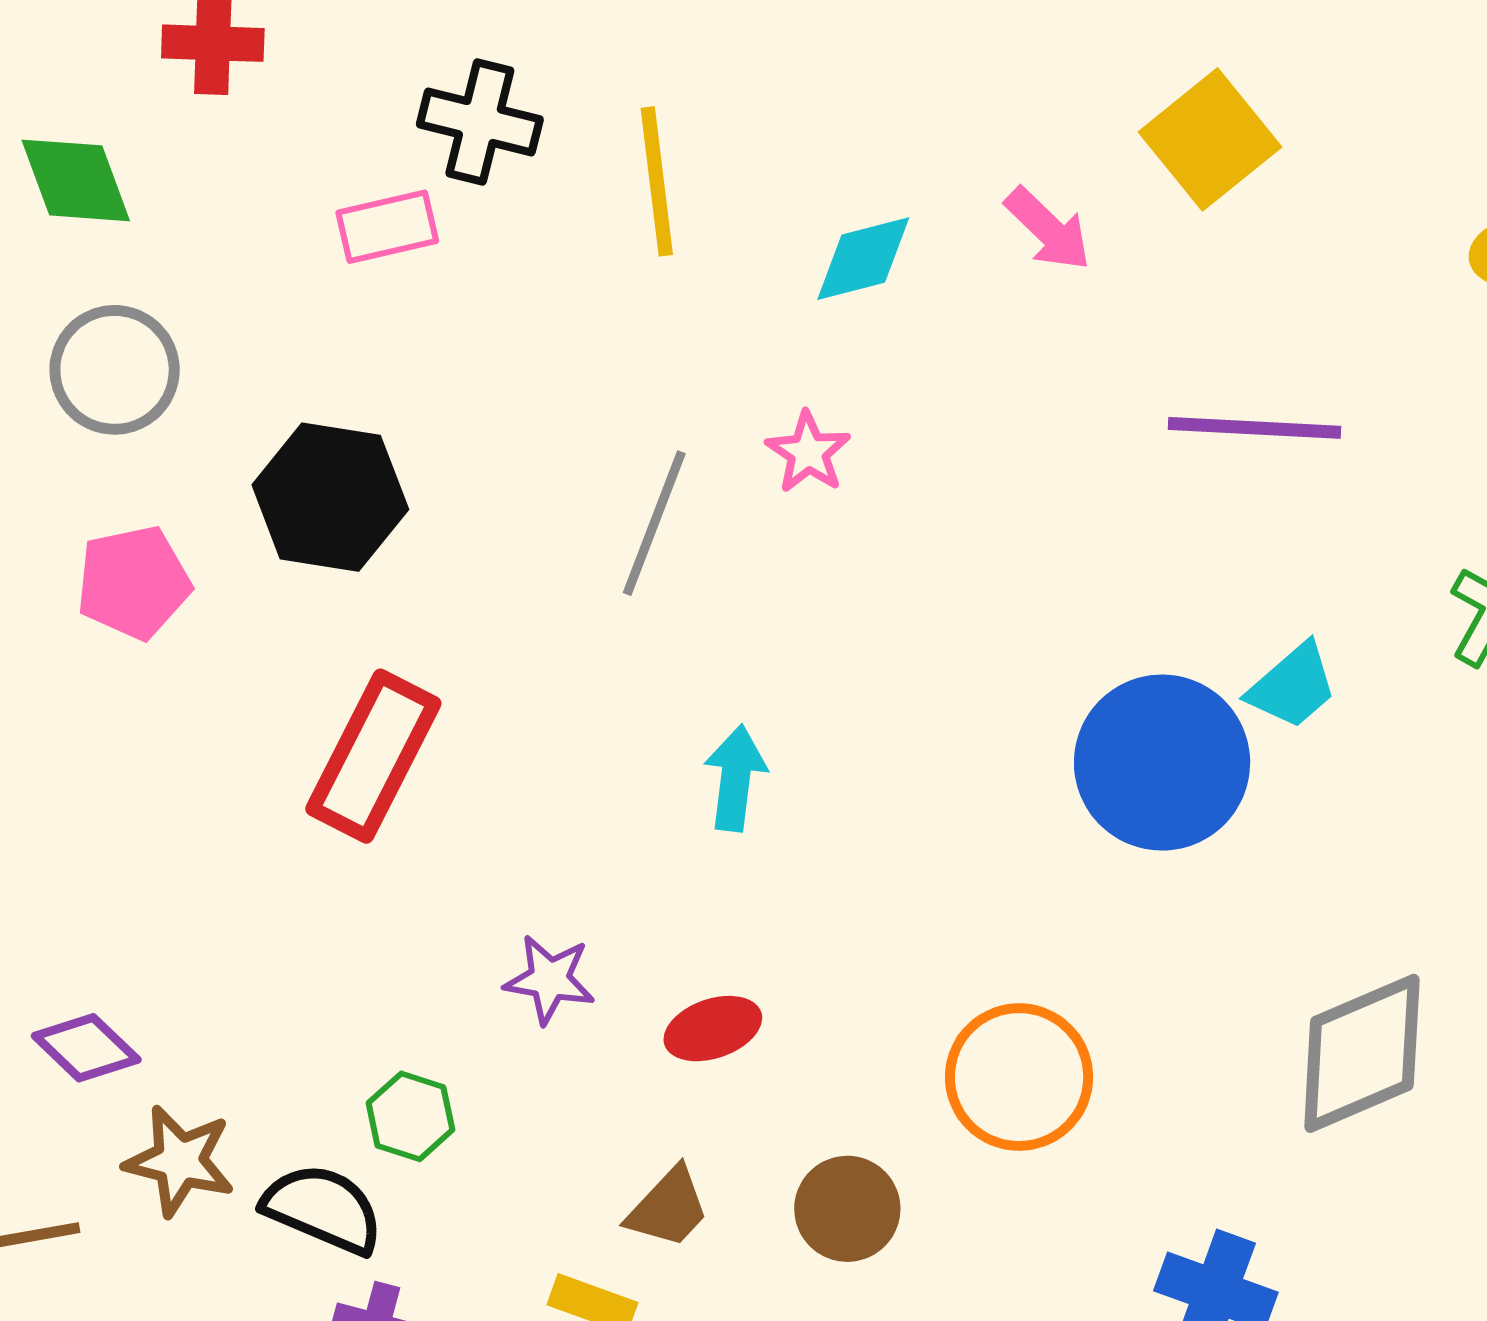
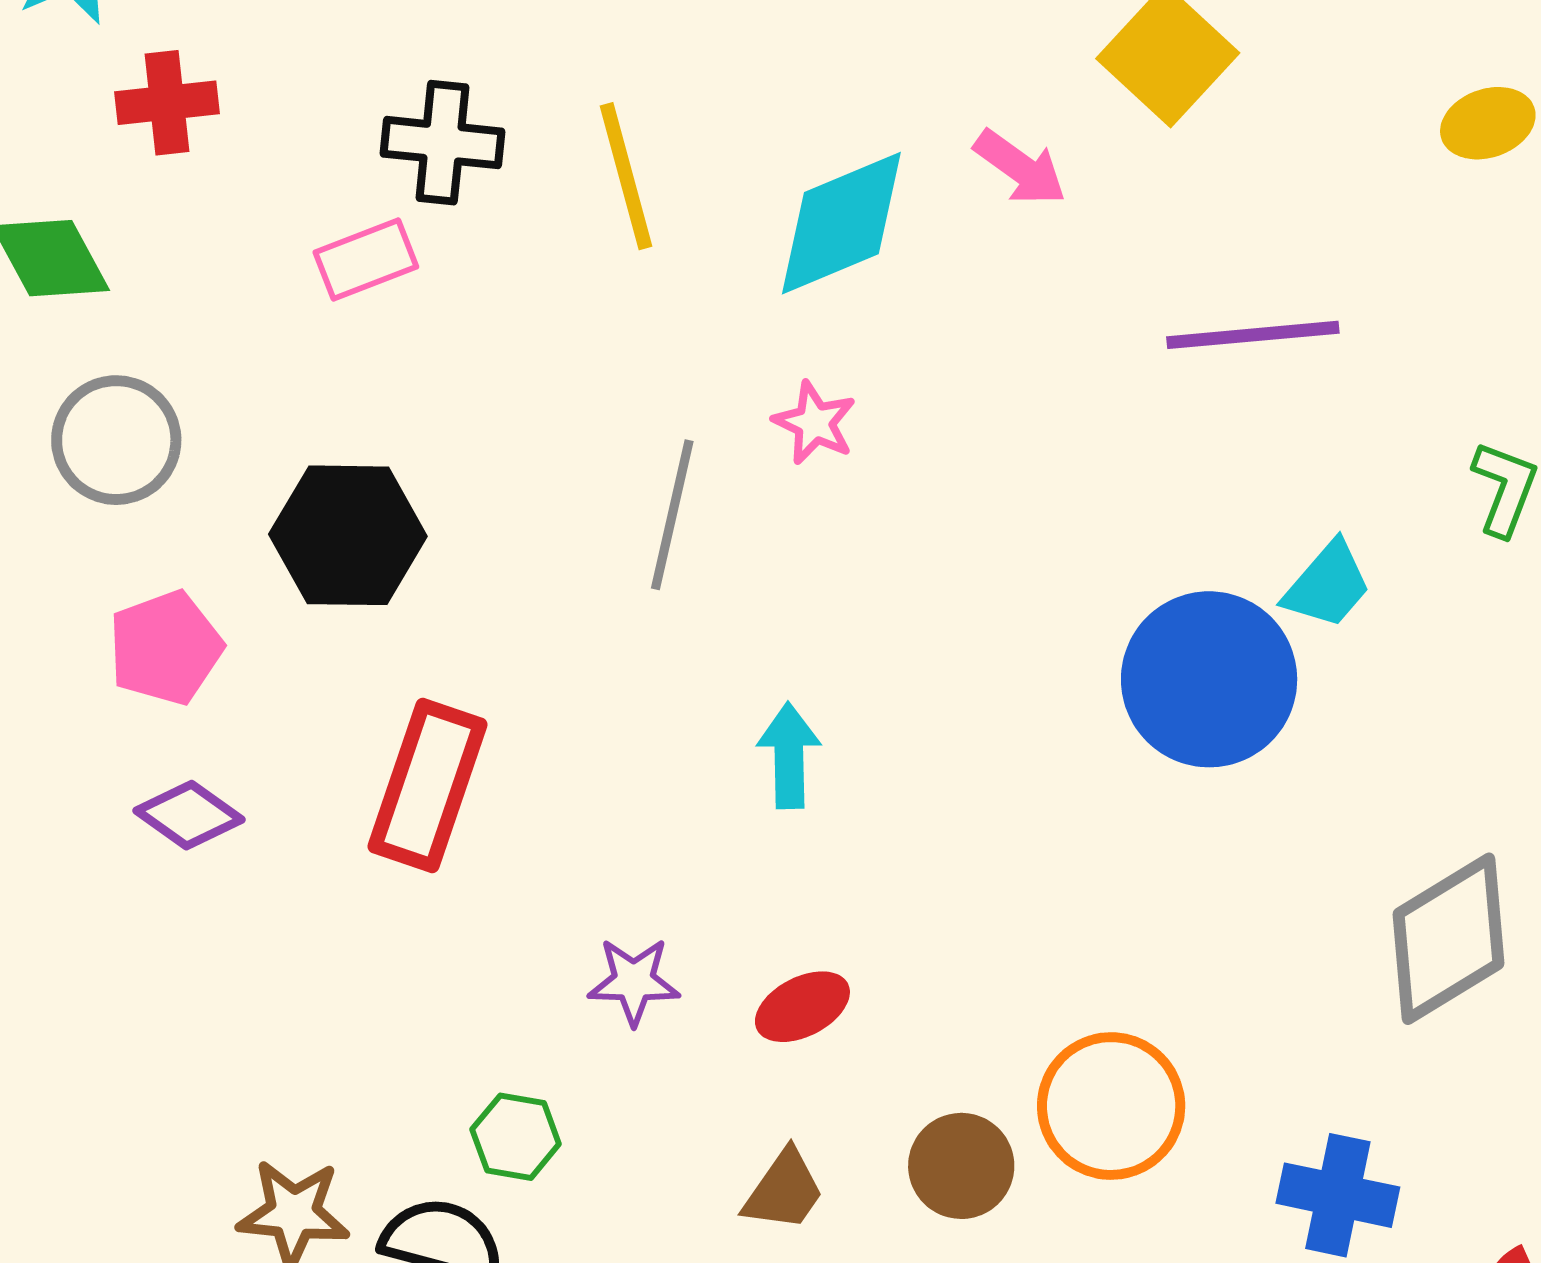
cyan diamond: (863, 259) -> (841, 223), size x1.5
purple diamond: (86, 1048) -> (189, 815), moved
orange circle: (1019, 1077) -> (1111, 1106), moved

